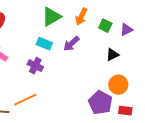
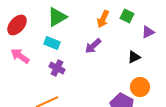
green triangle: (51, 17) -> (57, 17), moved
green square: (105, 26) -> (127, 16), moved
cyan rectangle: (44, 44) -> (52, 43), moved

